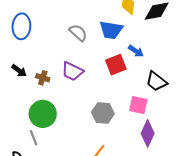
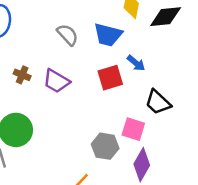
brown cross: (43, 78) -> (22, 75), moved
gray hexagon: (103, 113) -> (105, 146), moved

